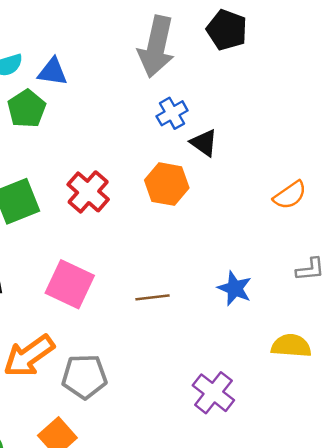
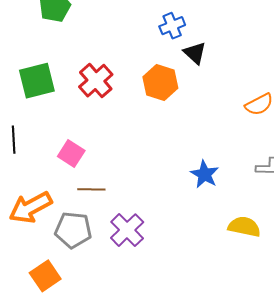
pink square: (70, 284) -> (71, 153), size x0.7
brown line: (152, 297) -> (91, 189), moved
purple cross: (213, 393) -> (127, 230), moved

